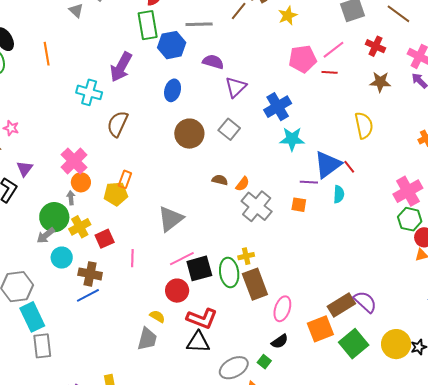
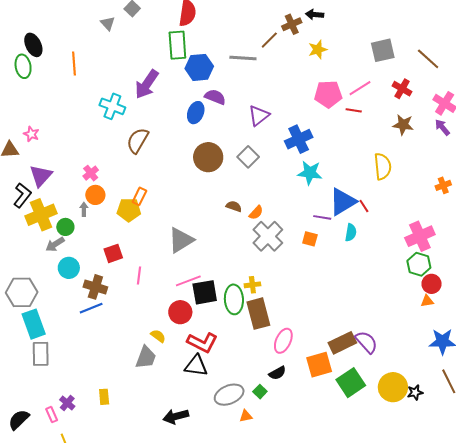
gray line: (199, 24) -> (243, 58), moved
purple semicircle: (213, 62) -> (215, 97), moved
pink cross: (74, 161) -> (91, 173), size x0.6
purple triangle: (25, 169) -> (41, 176), size x1.4
green circle: (54, 217) -> (65, 227), size x0.6
yellow cross: (80, 227) -> (41, 215), moved, size x1.4

